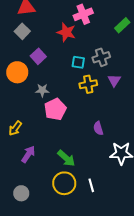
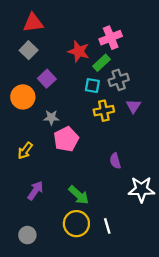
pink cross: (83, 14) -> (111, 38), moved
green rectangle: (122, 25) -> (102, 63), moved
yellow arrow: (15, 128) -> (25, 151), moved

